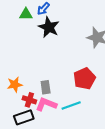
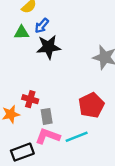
black star: (49, 27) -> (48, 47), turned -30
red cross: (29, 100) -> (30, 99), moved

